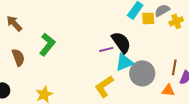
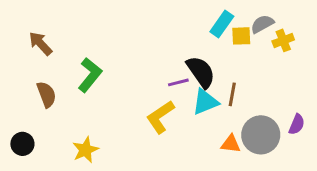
brown line: (174, 67) -> (232, 94), moved
gray circle: (142, 73) -> (261, 135), moved
yellow L-shape: (104, 86) -> (160, 117), moved
orange triangle: (168, 90) -> (231, 144), moved

